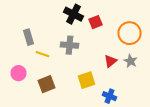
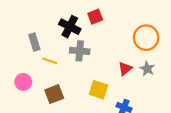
black cross: (74, 14) -> (70, 27), moved
red square: (96, 22) -> (95, 17), moved
yellow square: (86, 80) -> (99, 90), turned 36

